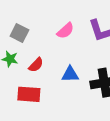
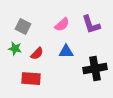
blue triangle: (70, 74) -> (66, 52), moved

